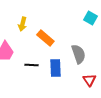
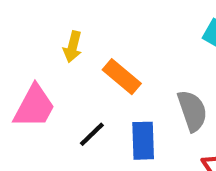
black line: (31, 65) -> (92, 134), turned -48

